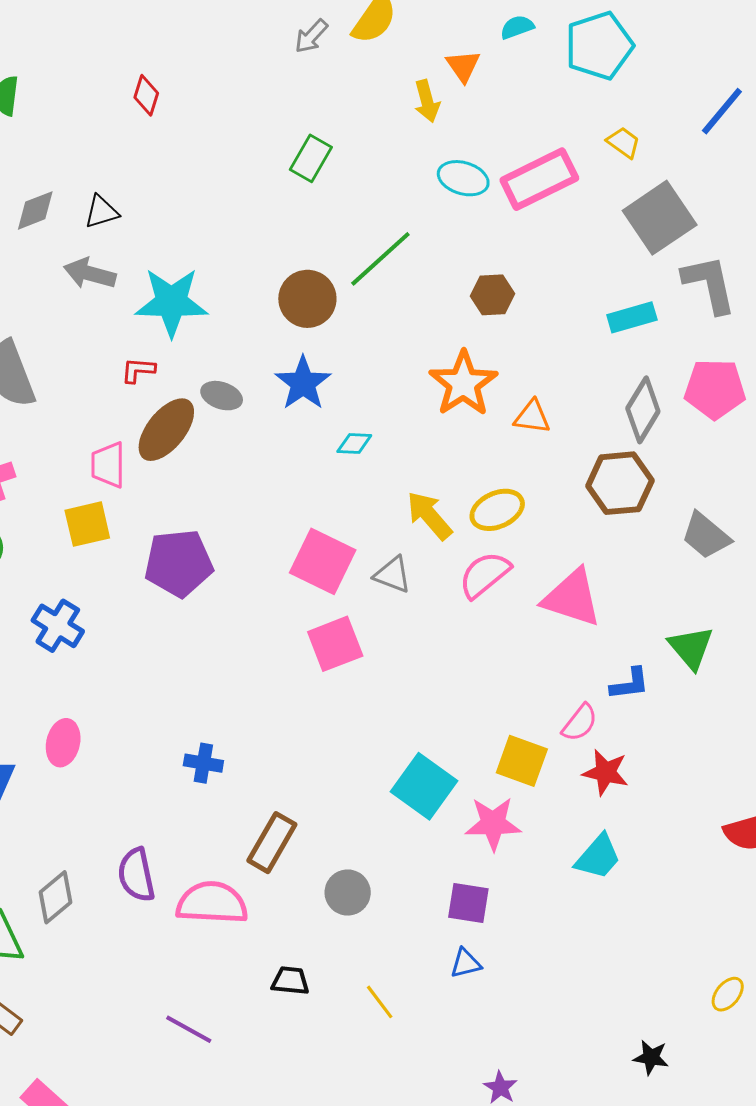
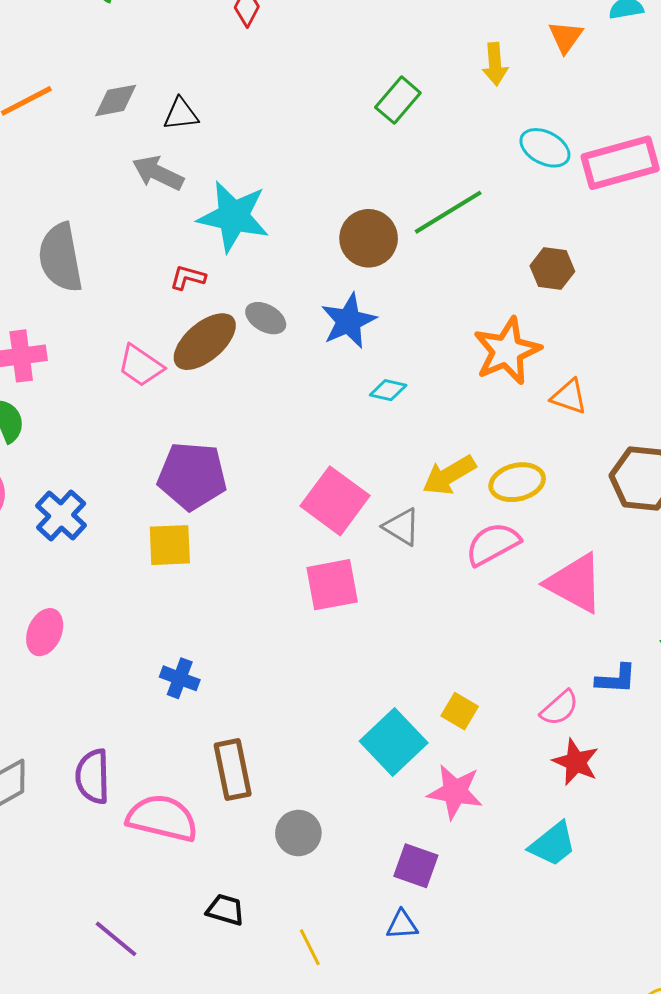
yellow arrow: (427, 101) -> (495, 64), moved
pink trapezoid: (108, 465) -> (141, 366), turned -66
yellow arrow: (429, 516) -> (449, 475), turned -90
yellow square: (87, 524) -> (170, 545), moved
yellow square: (522, 761) -> (460, 711), moved, size x0.7
brown rectangle: (272, 843) -> (233, 770), turned -52

